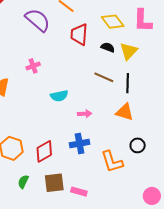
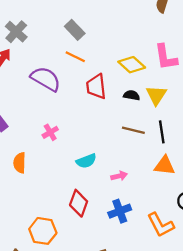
red diamond: (44, 151) -> (79, 203), moved, turned -30

